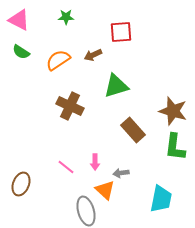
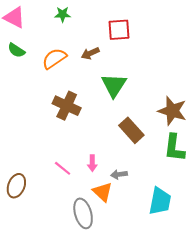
green triangle: (116, 86) -> (114, 85), turned -40

